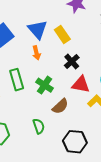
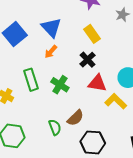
yellow rectangle: (62, 34) -> (92, 34), moved
orange arrow: (36, 53) -> (51, 52), turned 56
brown semicircle: (60, 106) -> (75, 118), moved

